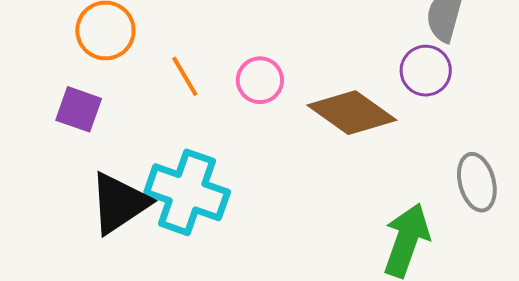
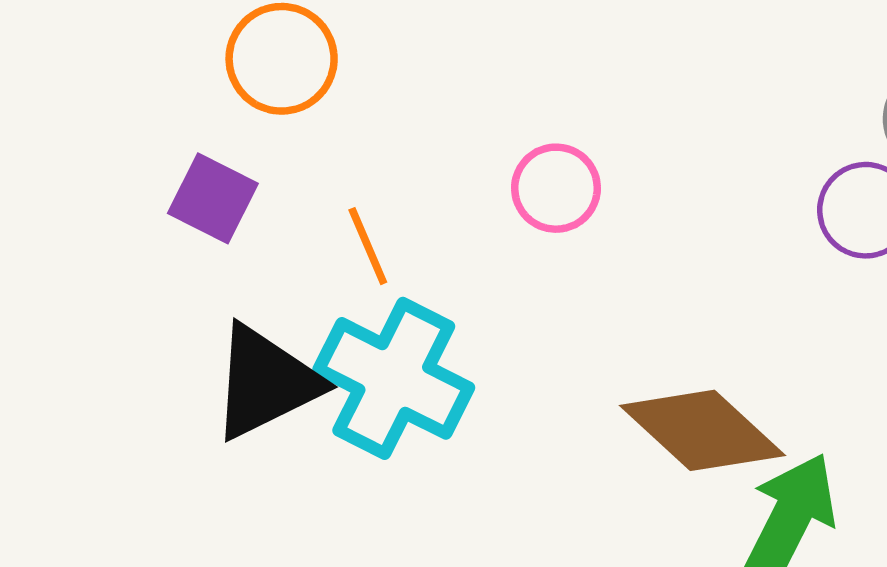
orange line: (185, 76) -> (368, 246), moved
brown diamond: (352, 113) -> (702, 430), moved

